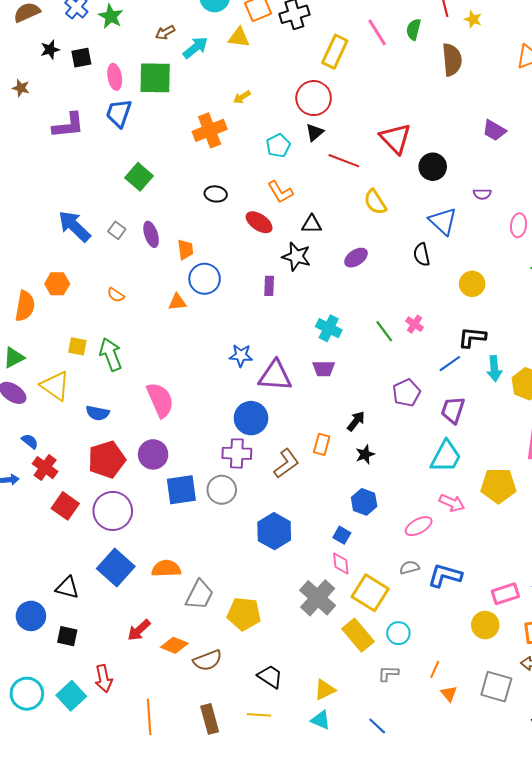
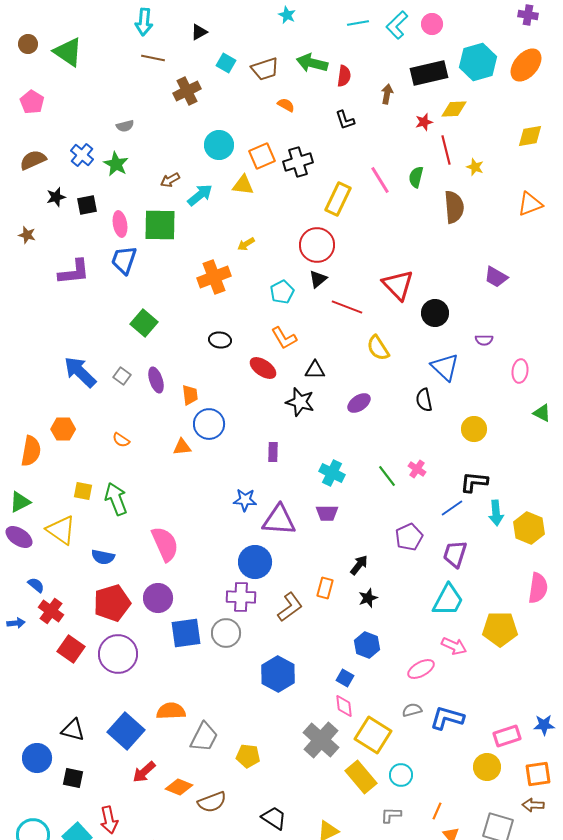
purple rectangle: (269, 286) -> (273, 452), moved
blue square: (116, 567) -> (126, 731), moved
yellow pentagon: (244, 614) -> (248, 756), size x0.7

